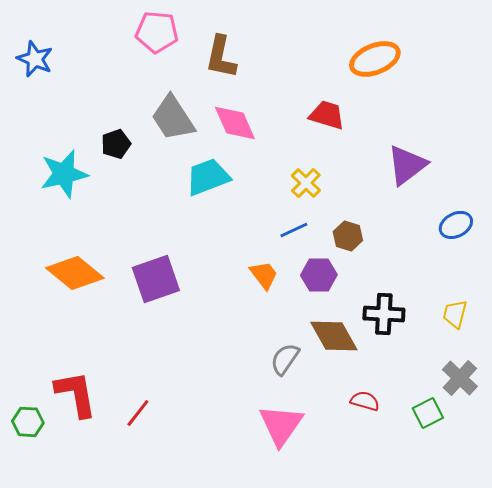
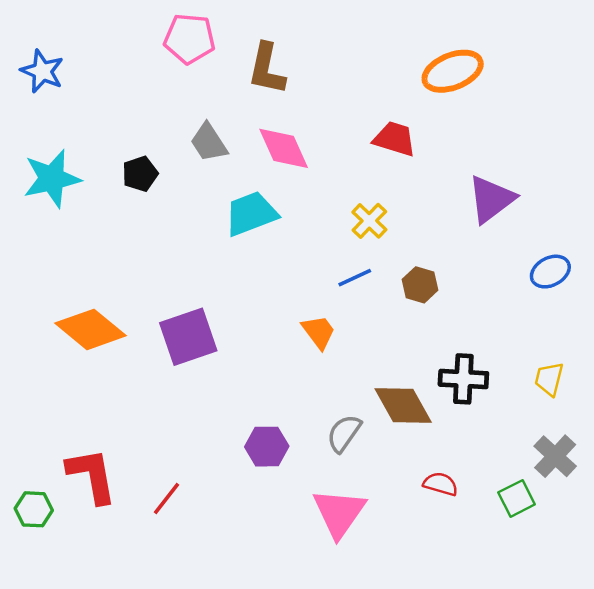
gray trapezoid: (173, 118) -> (209, 142), size x0.7
cyan star: (64, 174) -> (52, 179), moved
purple hexagon: (319, 275) -> (267, 447), moved

